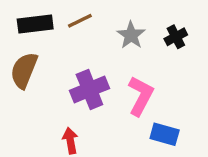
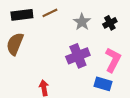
purple cross: (89, 89) -> (78, 56), moved
pink L-shape: (141, 96) -> (113, 60), moved

